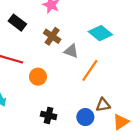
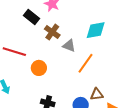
black rectangle: (17, 23) -> (32, 17), moved
cyan diamond: (100, 33) -> (96, 30), turned -50

